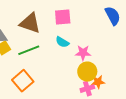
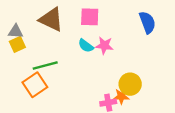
green line: (29, 50) -> (45, 66), moved
pink star: (83, 53) -> (104, 46), moved
yellow circle: (87, 72) -> (130, 84), moved

